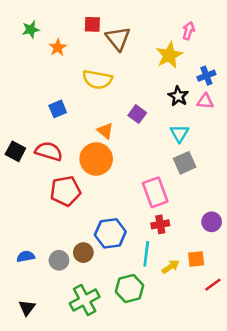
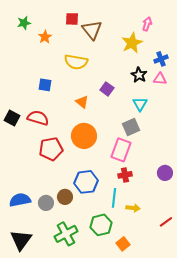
blue square: (58, 109) -> (45, 85), turned 32
orange circle: (96, 159) -> (84, 136), moved
gray square: (185, 163) -> (131, 127), moved
pink rectangle: (155, 192) -> (121, 150), turned 40
blue semicircle: (26, 256) -> (20, 200), size x1.5
orange square: (196, 259) -> (123, 244), moved, turned -32
yellow arrow: (171, 267) -> (133, 208), turned 40
black triangle: (27, 308) -> (21, 240), size x1.6

